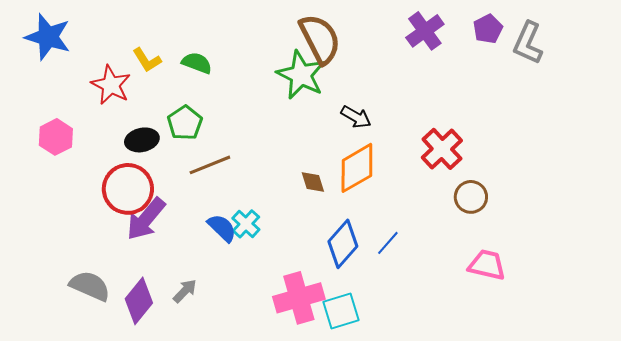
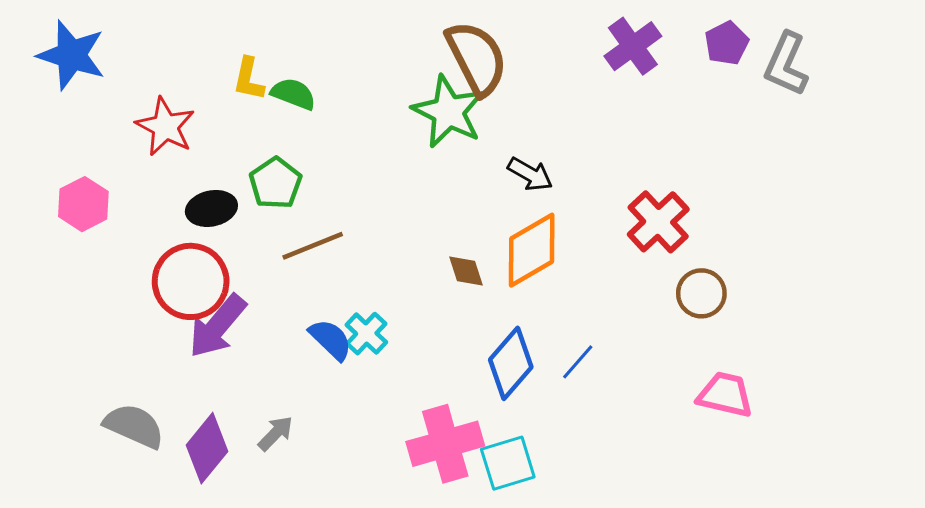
yellow L-shape: (147, 60) -> (249, 79), moved, turned 44

